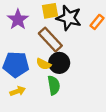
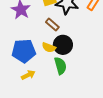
brown rectangle: (50, 40) -> (52, 25), size x0.6

